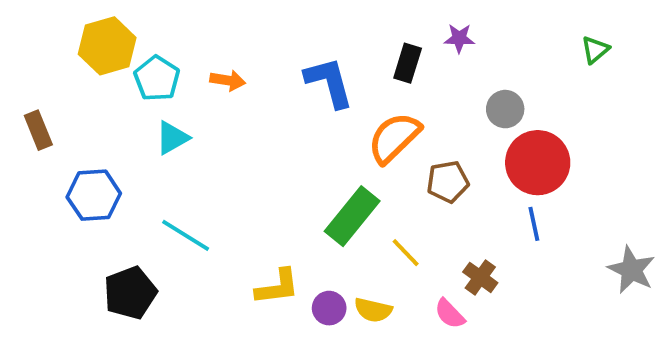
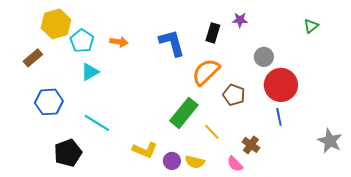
brown rectangle: (38, 130) -> (33, 58), moved, turned 72
brown pentagon: (448, 182) -> (234, 95), turned 30
yellow L-shape: (277, 287) -> (145, 150), turned 30

